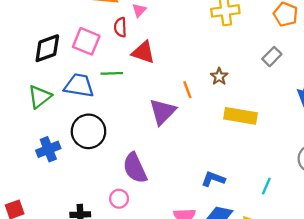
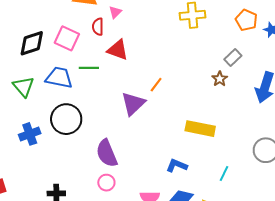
brown star: (219, 76) -> (220, 79), moved
orange line: (187, 90) -> (156, 85), turned 56
green triangle: (40, 97) -> (23, 87), turned -35
yellow rectangle: (241, 116) -> (200, 129), moved
pink circle: (119, 199) -> (106, 183), moved

